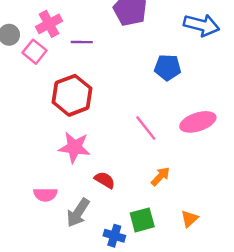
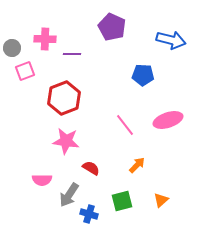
pink cross: (49, 24) -> (45, 39), turned 30
pink square: (34, 52) -> (25, 71), moved, turned 30
blue cross: (114, 236) -> (89, 214), moved

